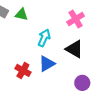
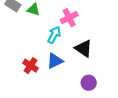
pink cross: (76, 19) -> (69, 18), moved

